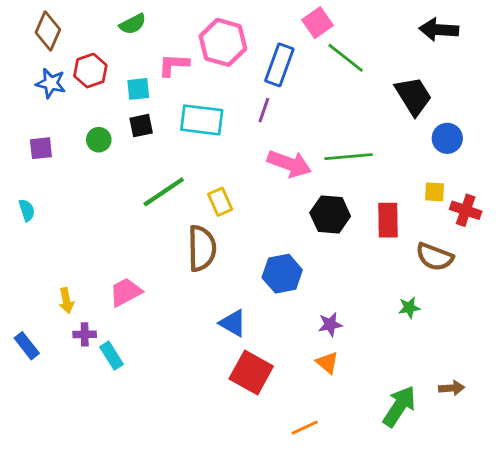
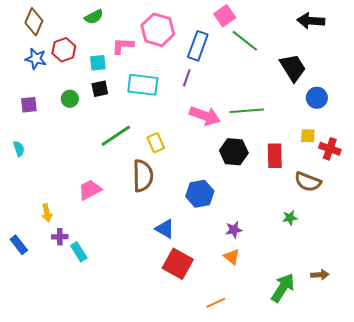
pink trapezoid: (126, 292) -> (90, 190), moved

